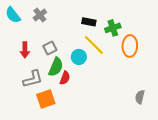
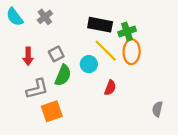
black rectangle: (89, 22) -> (100, 25), size x1.5
orange ellipse: (130, 46) -> (132, 52), moved
red semicircle: (65, 78) -> (110, 88), moved

